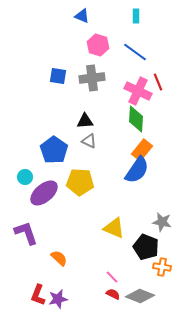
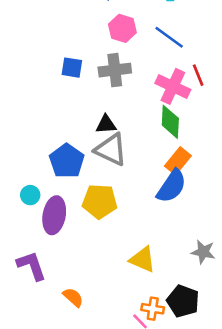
gray triangle: (89, 141) -> (111, 150), size x1.8
purple ellipse: (44, 193) -> (54, 215), turned -40
black pentagon: (146, 247) -> (183, 301), moved
orange cross: (162, 267) -> (153, 309), moved

